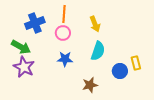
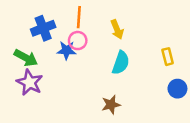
blue star: (65, 59) -> (67, 50), moved
yellow rectangle: (136, 63) -> (168, 57), moved
blue circle: (120, 71) -> (177, 89), moved

